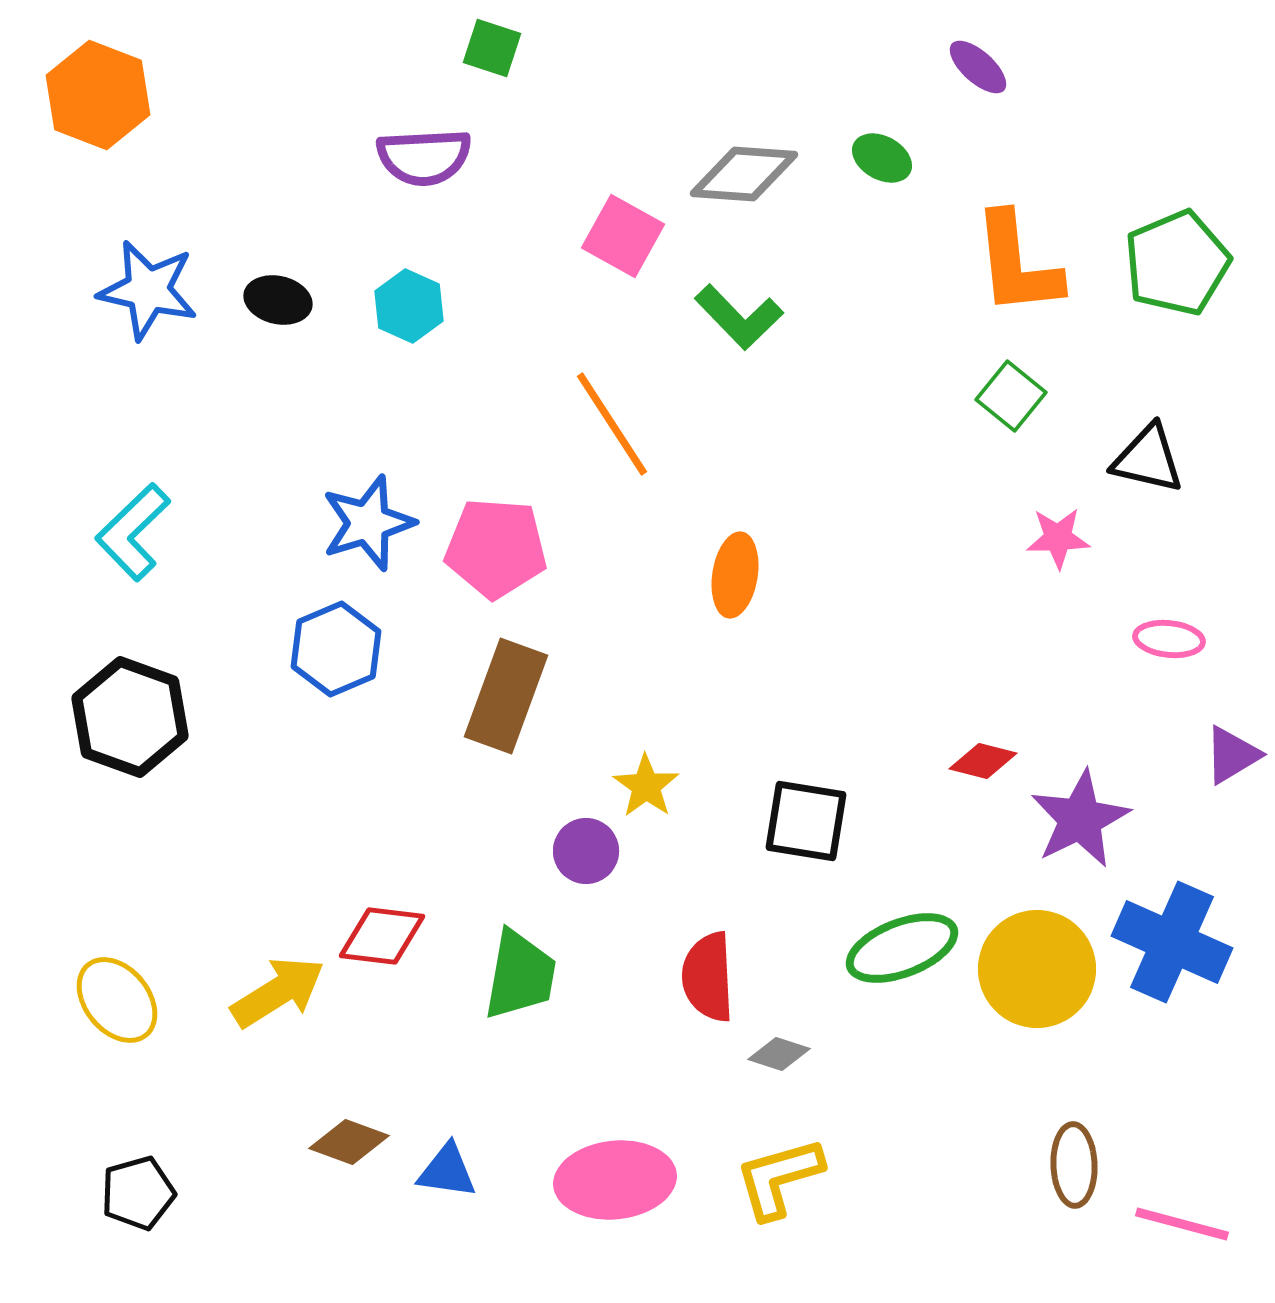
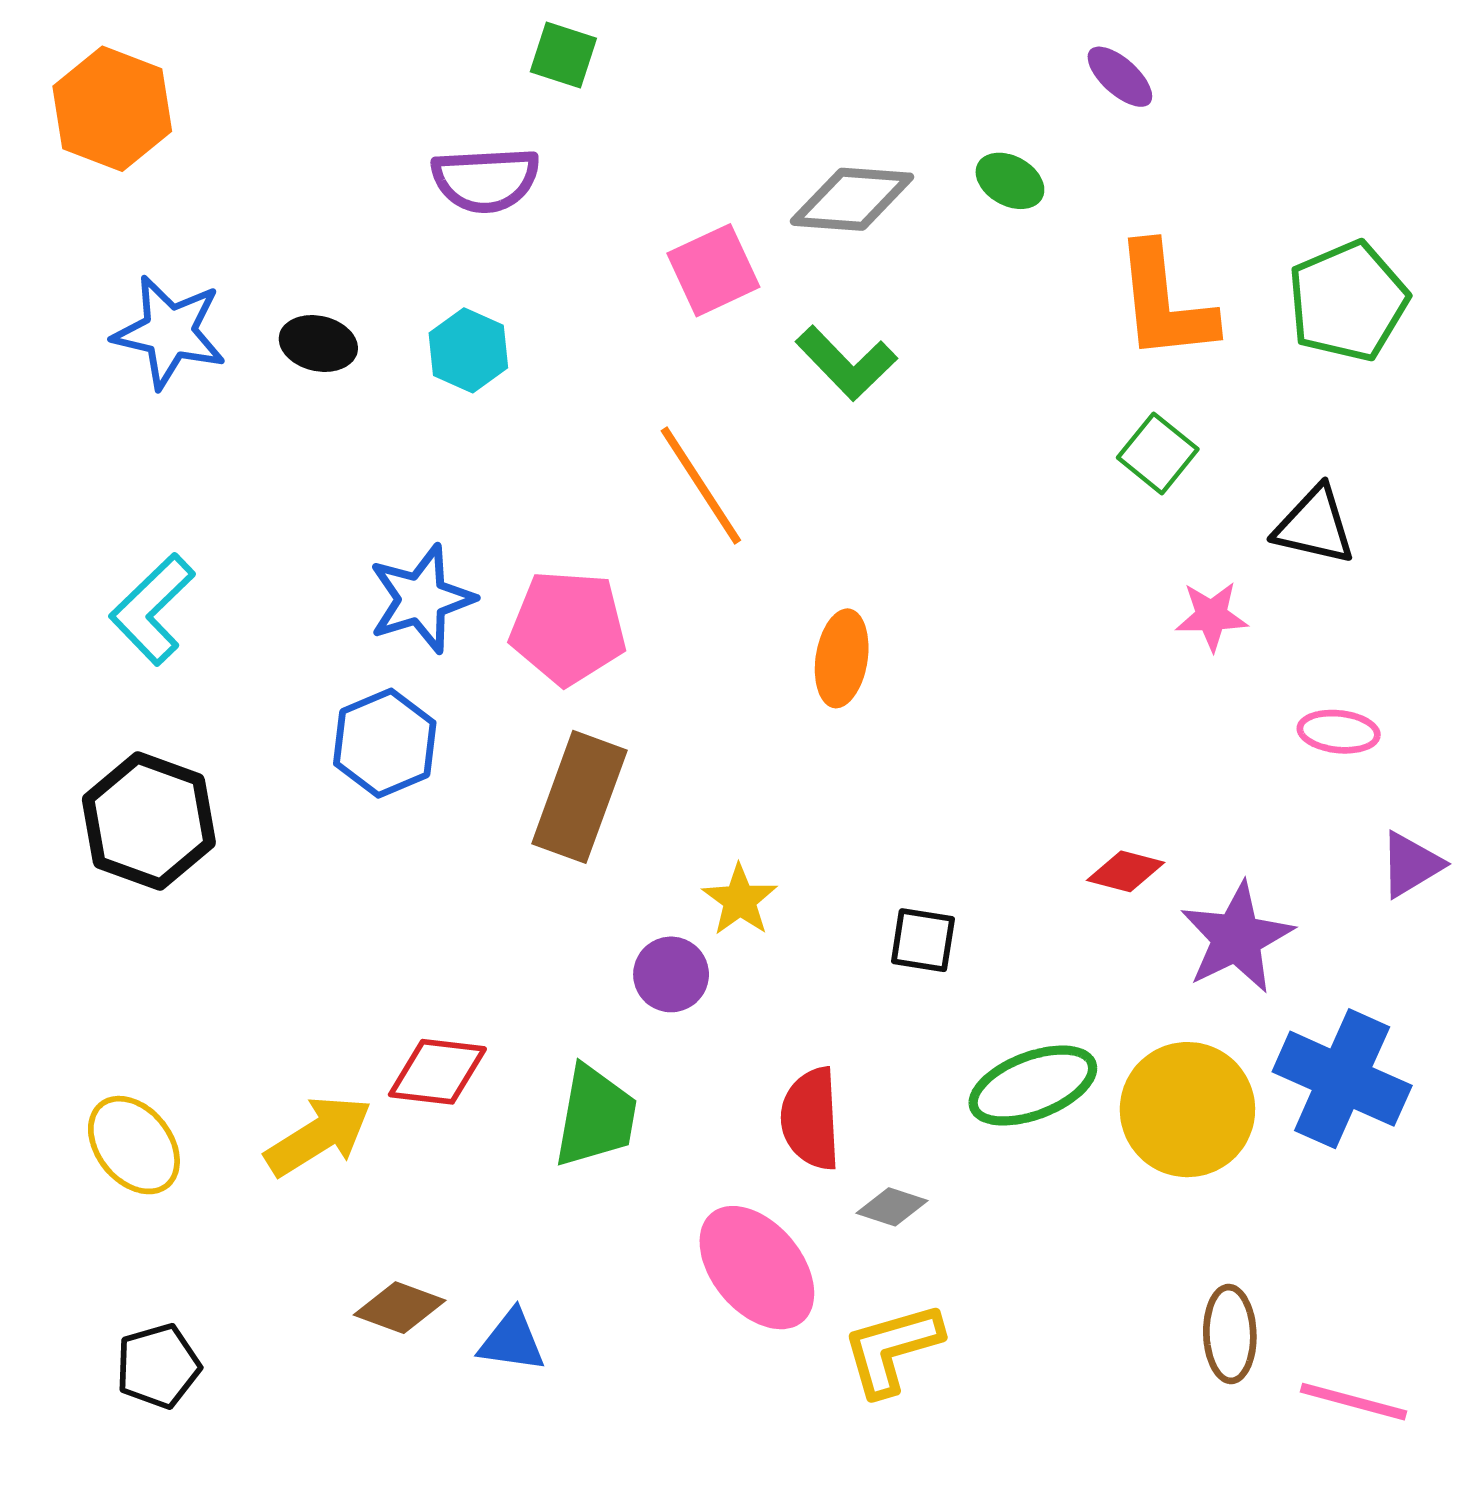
pink square: (623, 236) -> (713, 270), turned 36
black square: (806, 821) -> (923, 940), size x0.7
pink ellipse: (615, 1180) -> (757, 1268), moved, turned 56

